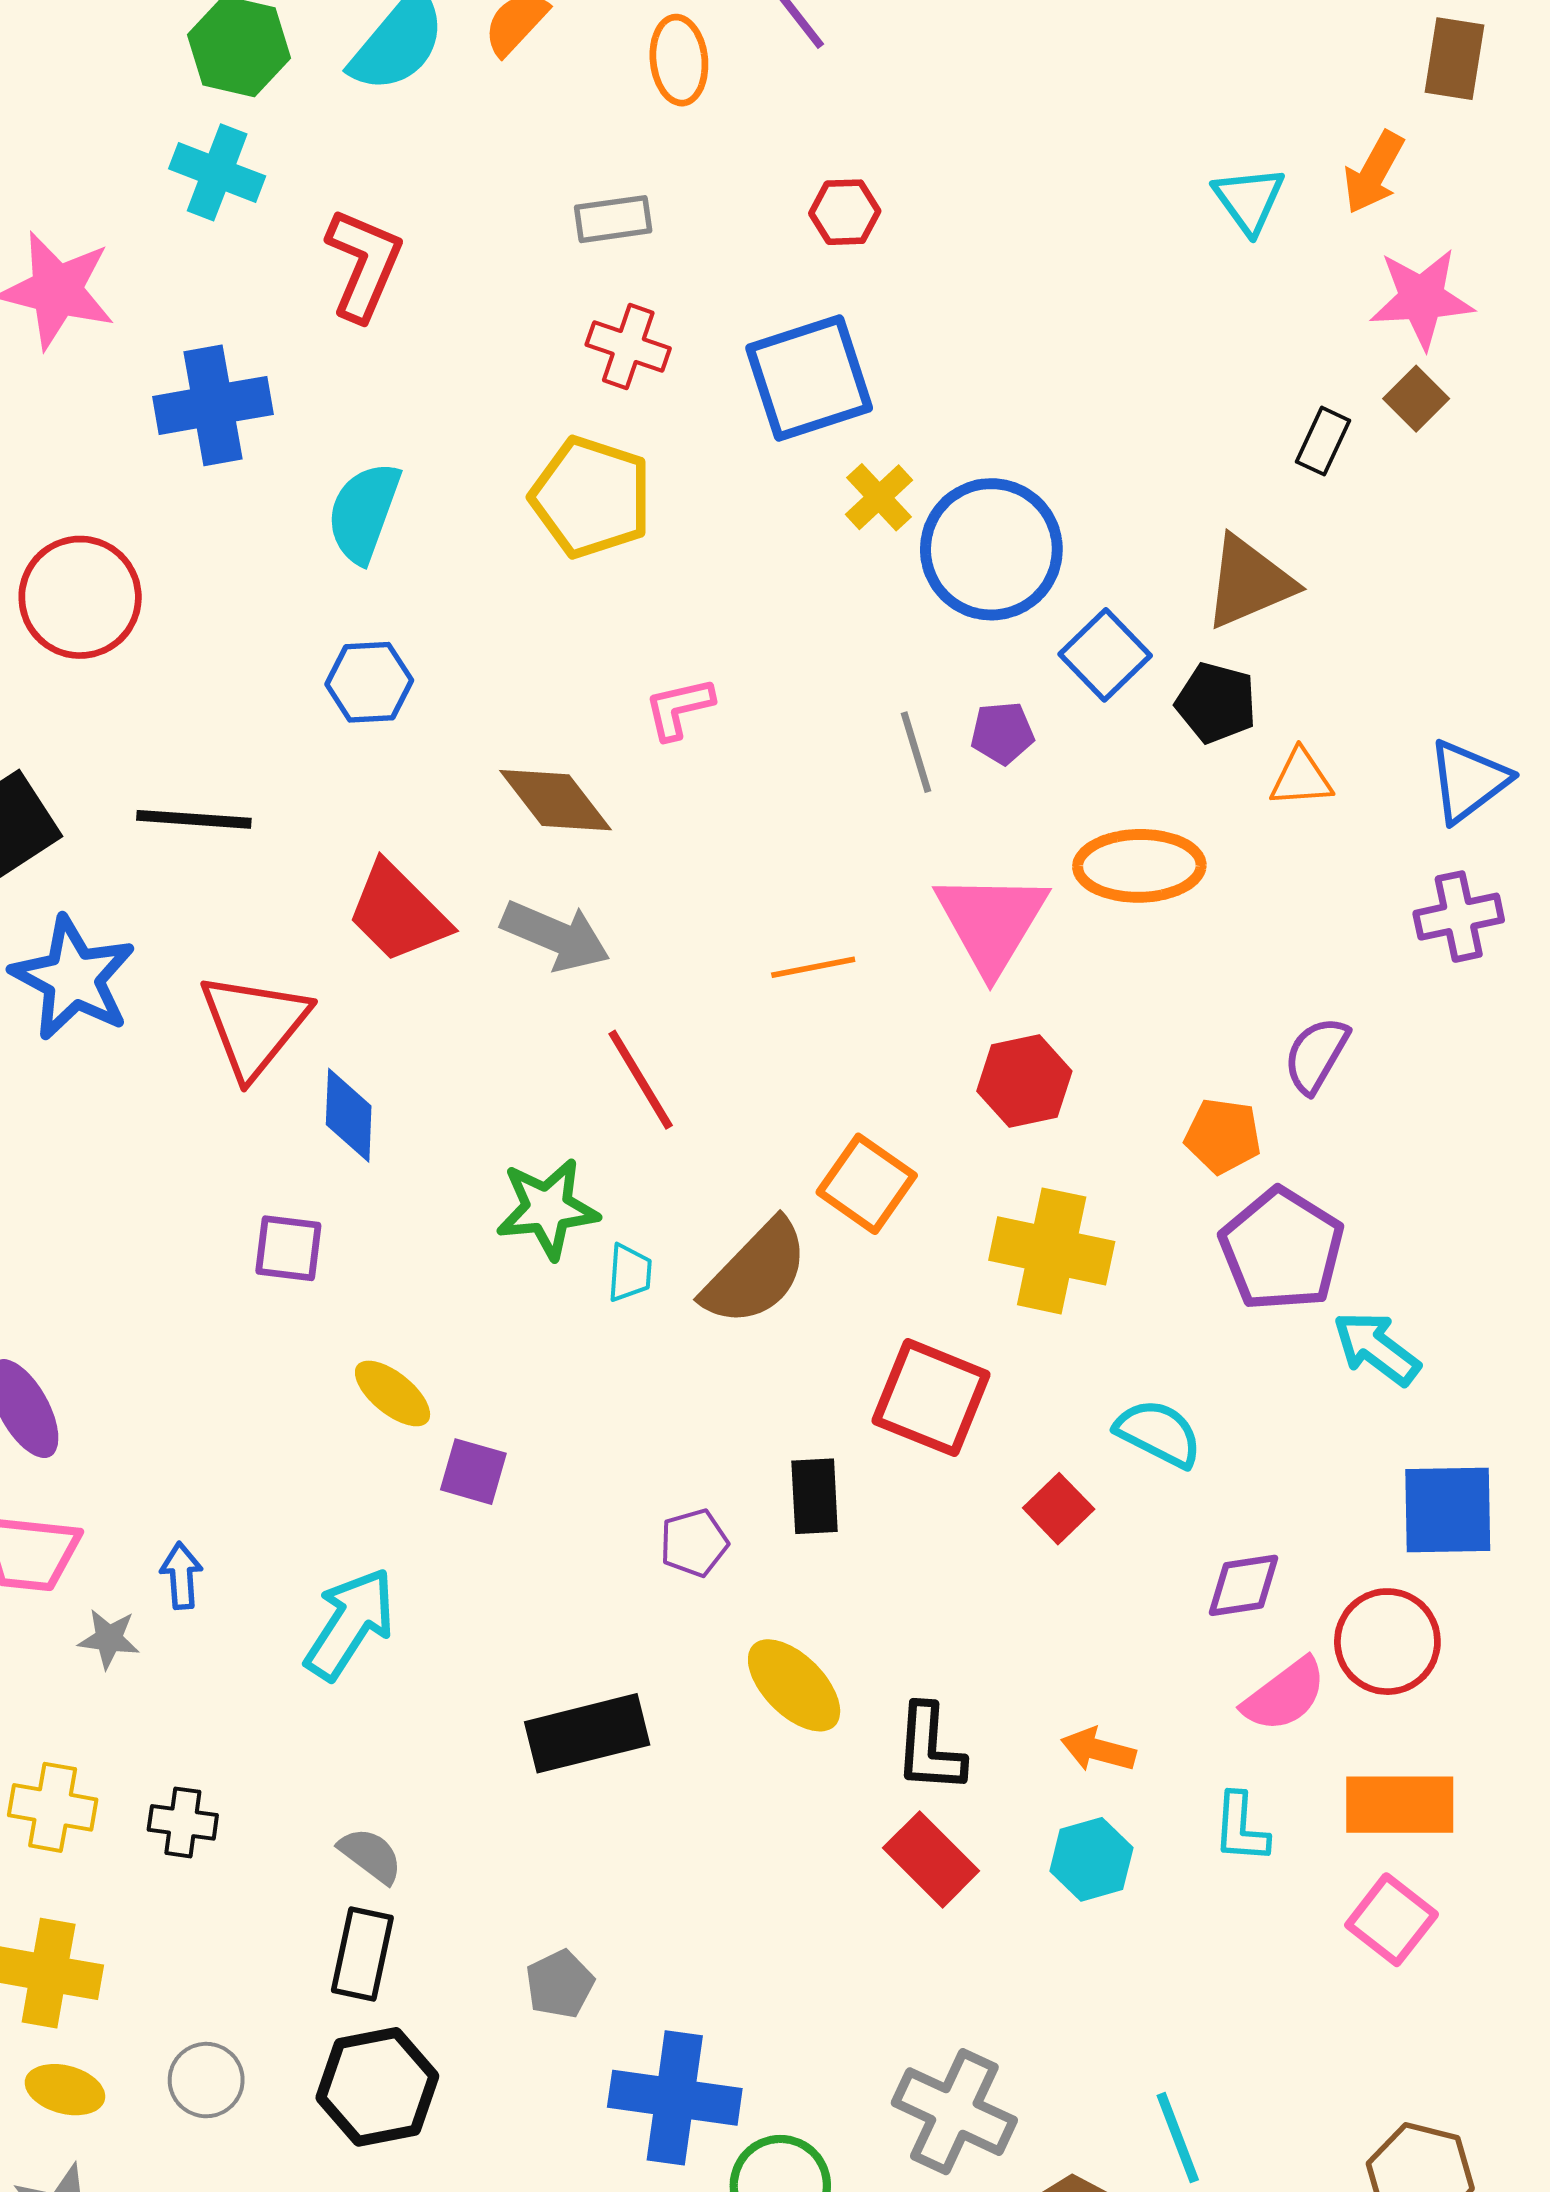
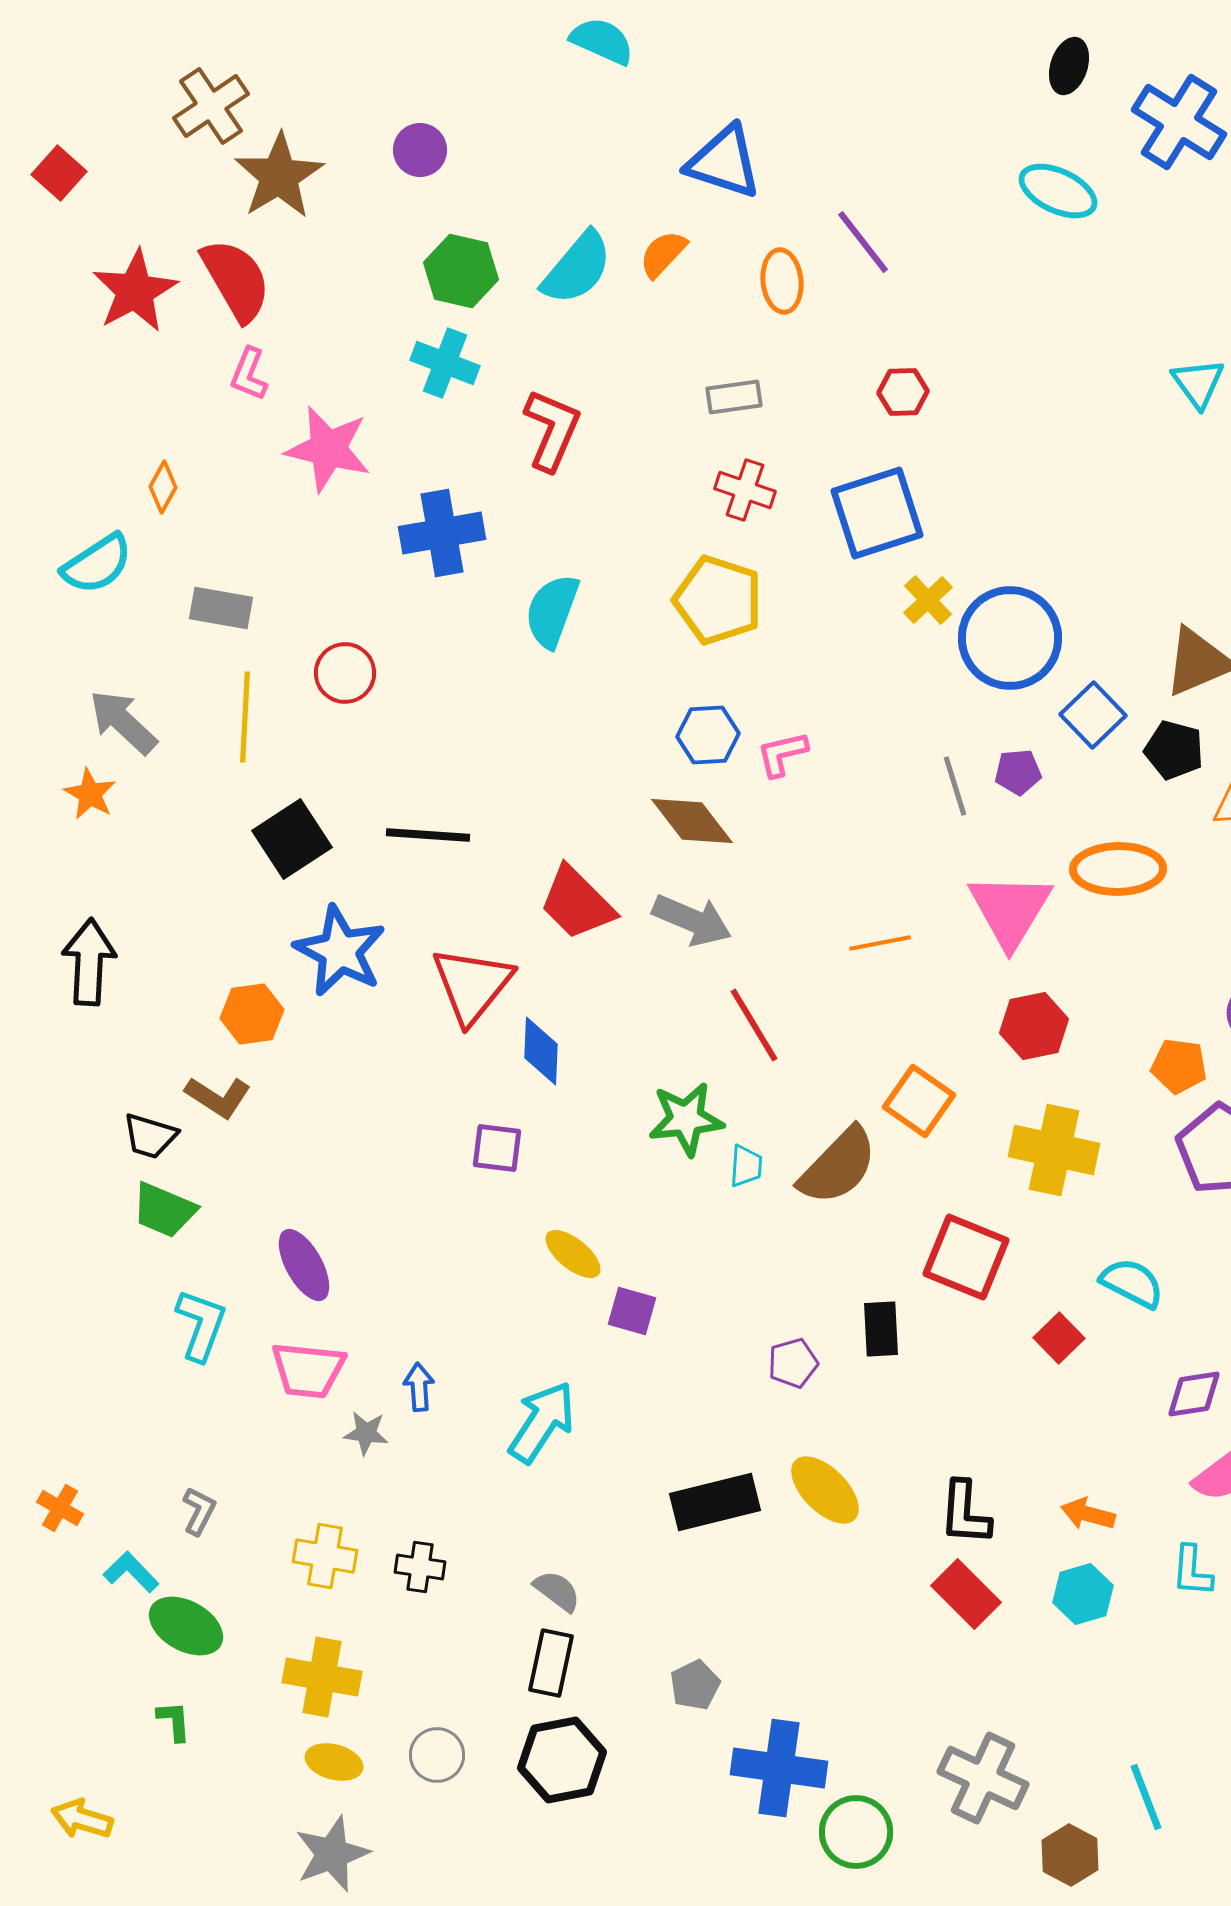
red circle: (80, 597) -> (345, 673), size x0.7
blue hexagon: (369, 682) -> (708, 735), moved
yellow ellipse: (794, 1685) -> (825, 1490), moved

